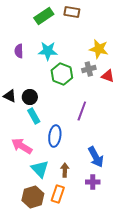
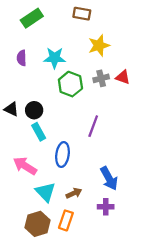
green rectangle: (44, 16) -> (32, 18), moved
yellow star: (99, 49) -> (99, 45), moved, turned -30
red triangle: (108, 76) -> (123, 77), moved
brown arrow: (65, 170) -> (74, 193), turned 64

